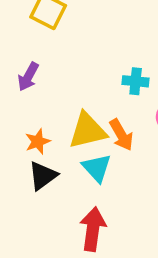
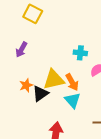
cyan triangle: (97, 168) -> (73, 100), moved
black triangle: (43, 176) -> (40, 93), moved

